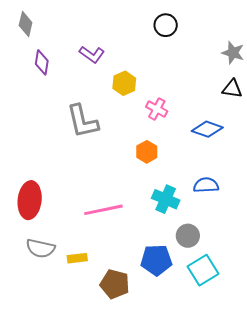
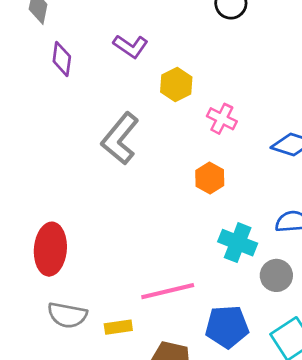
gray L-shape: (82, 121) -> (120, 139), turned 54
pink line: (103, 210) -> (168, 291), moved
gray circle: (188, 236) -> (276, 275), moved

